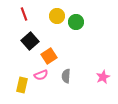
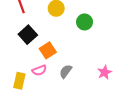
green circle: (76, 22) -> (85, 22), moved
gray semicircle: (66, 76) -> (66, 71), turned 32

